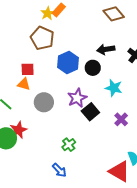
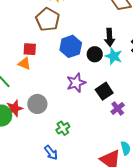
black arrow: (106, 49) -> (110, 37), turned -90
cyan star: (114, 88) -> (114, 56), moved
gray circle: (44, 102) -> (37, 104), moved
black square: (90, 112) -> (104, 91), moved

